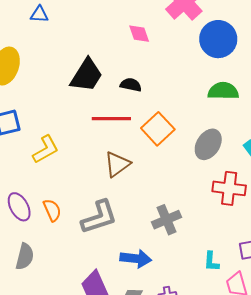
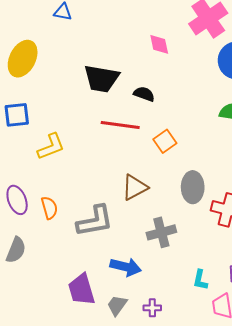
black trapezoid: (87, 75) -> (101, 79), turned 60
orange square: (158, 129) -> (165, 141), size x0.7
gray ellipse: (208, 144) -> (193, 187), moved, turned -40
brown triangle: (117, 164) -> (135, 187), moved

